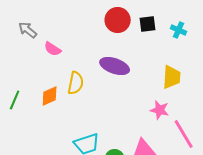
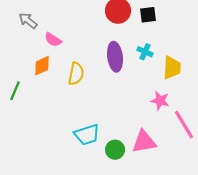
cyan cross: (179, 30) -> (145, 52), moved
purple ellipse: (115, 66) -> (115, 57), turned 64
orange diamond: (50, 96) -> (42, 66), moved

